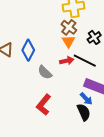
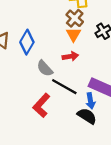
black line: (85, 61) -> (64, 87), moved
blue arrow: (86, 99) -> (90, 101), turned 32
black semicircle: (84, 112) -> (87, 116), turned -36

